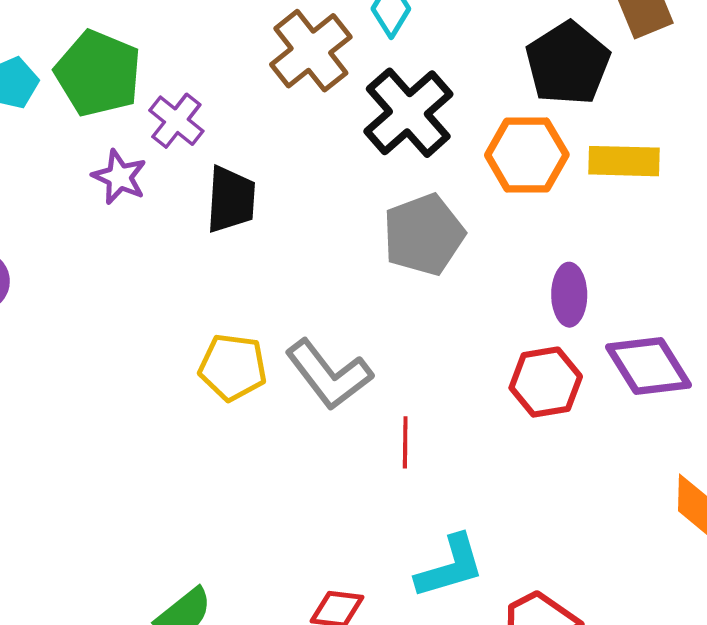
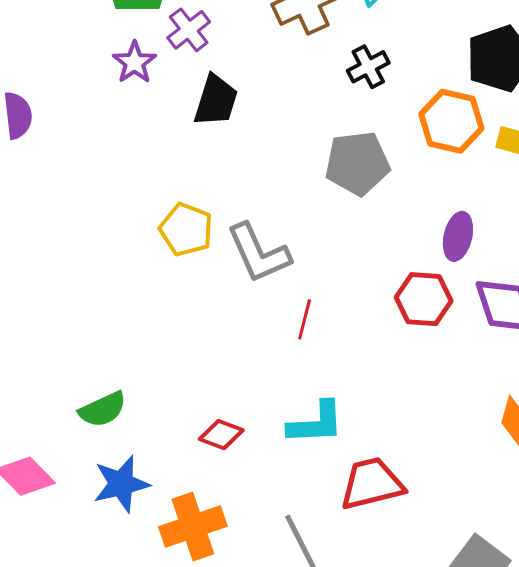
black cross: (408, 113) -> (368, 67), size x0.6

